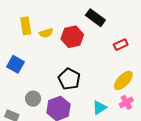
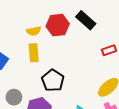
yellow rectangle: (26, 26) -> (34, 53), moved
red hexagon: (72, 37) -> (58, 25), moved

